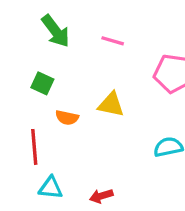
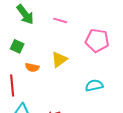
yellow triangle: (111, 105) -> (59, 59), turned -48

